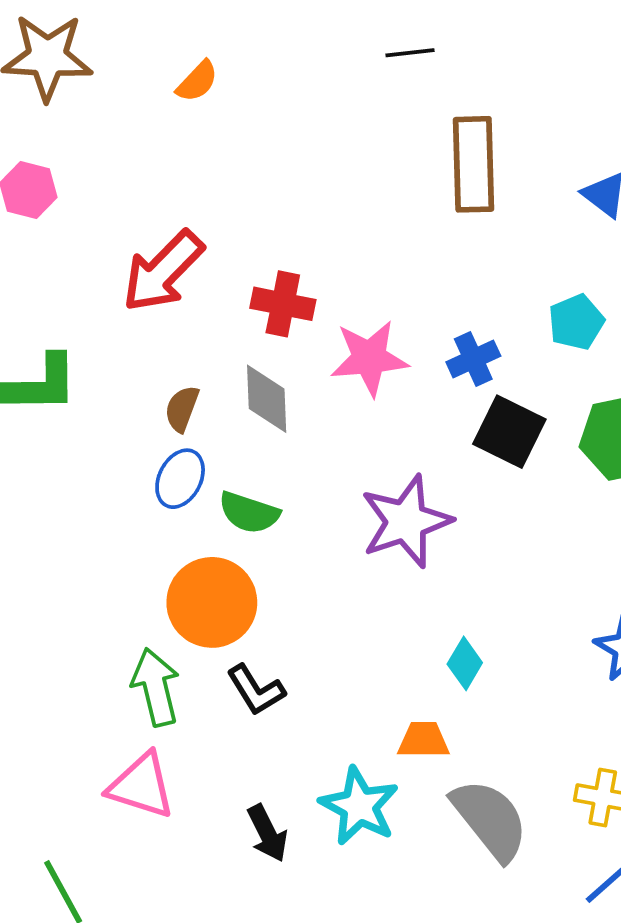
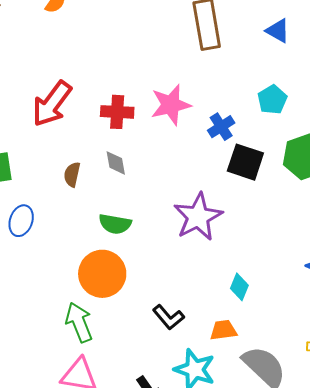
pink star: (369, 358) -> (171, 105), moved
gray diamond: (267, 399) -> (116, 163), size x0.7
blue ellipse: (180, 479) -> (21, 221), moved
black L-shape: (256, 690) -> (168, 317), moved

